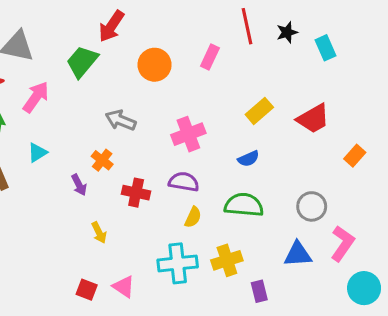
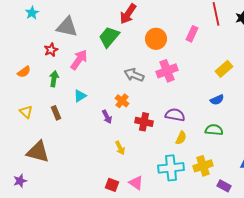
pink cross: (188, 134) -> (167, 71), moved
green semicircle: (244, 205) -> (214, 130), size x0.7
purple rectangle: (259, 291) -> (224, 186), turned -48

